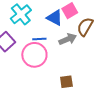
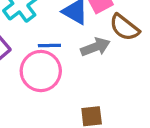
brown semicircle: (85, 27) -> (124, 27), turned -84

